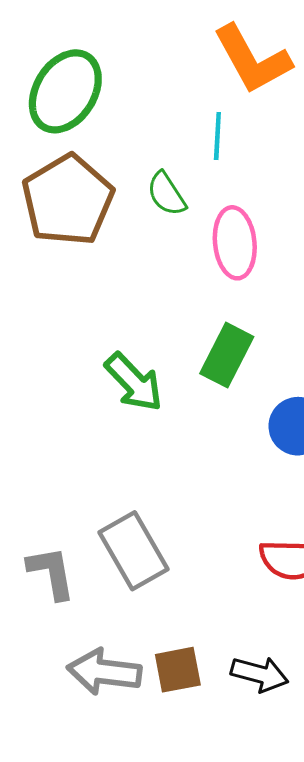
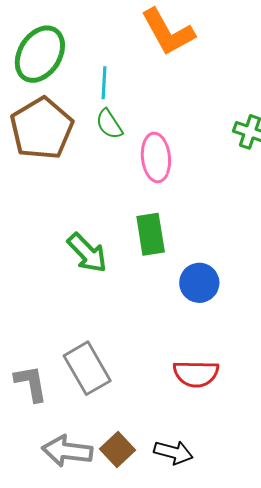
cyan line: (217, 136) -> (104, 83), moved
green rectangle: (227, 355) -> (151, 234), turned -36
brown square: (178, 670) -> (117, 450), turned -32

